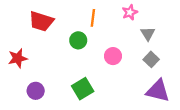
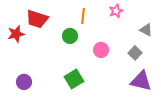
gray triangle: (148, 34) -> (146, 30), moved, turned -32
red star: (18, 58) -> (16, 34), moved
purple circle: (36, 91) -> (24, 82), moved

